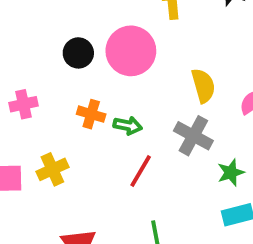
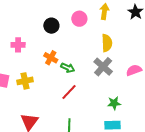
pink circle: (131, 51) -> (79, 19), moved, size x0.6
yellow semicircle: (203, 86) -> (107, 43), moved
gray cross: (193, 136) -> (103, 67), moved

